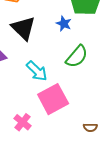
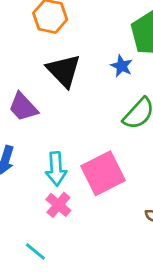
cyan arrow: (37, 71) -> (56, 169), moved, turned 40

